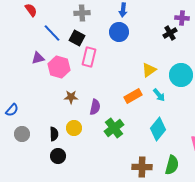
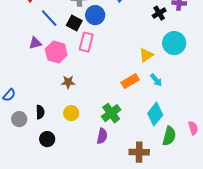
blue circle: (119, 32) -> (95, 15), moved
black cross: (170, 33) -> (159, 13), moved
cyan circle: (181, 75) -> (174, 43), moved
purple semicircle: (95, 107) -> (102, 136), moved
black semicircle: (54, 134) -> (40, 112), moved
black circle: (58, 156) -> (47, 139), moved
green semicircle: (172, 165) -> (169, 136), moved

